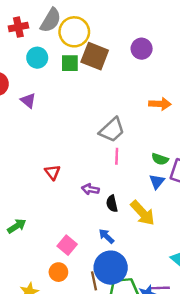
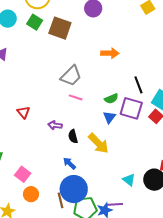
brown square: (95, 56) -> (60, 28), moved
green square: (70, 63) -> (35, 22), turned 35
pink line: (117, 156) -> (76, 97), turned -72
green semicircle: (160, 159) -> (111, 99), turned -40
pink square: (67, 245) -> (23, 174), moved

